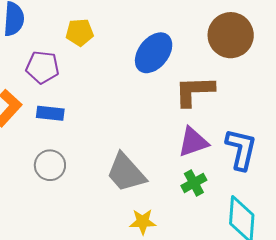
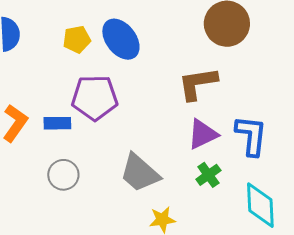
blue ellipse: (154, 53) -> (121, 39), moved, turned -69
purple pentagon: (42, 67) -> (95, 98), moved, size x1.4

